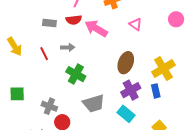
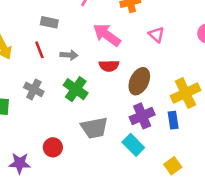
red semicircle: (74, 20) -> (109, 66), moved
red line: (44, 54) -> (39, 50), moved
gray cross: (49, 106) -> (34, 89), moved

